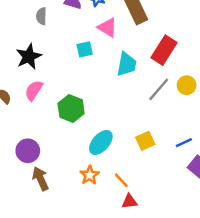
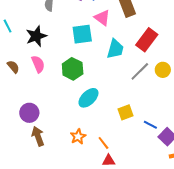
cyan square: (85, 49) -> (82, 34), size x1.5
pink semicircle: (34, 90) -> (38, 64), turned 120
green hexagon: (71, 108) -> (73, 69), moved
cyan ellipse: (101, 142) -> (88, 98), moved
blue line: (184, 143) -> (150, 125), moved, turned 48

